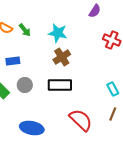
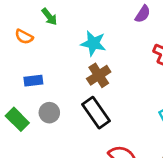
green arrow: (25, 30) -> (49, 17), moved
black rectangle: (60, 85) -> (96, 113), turned 55

